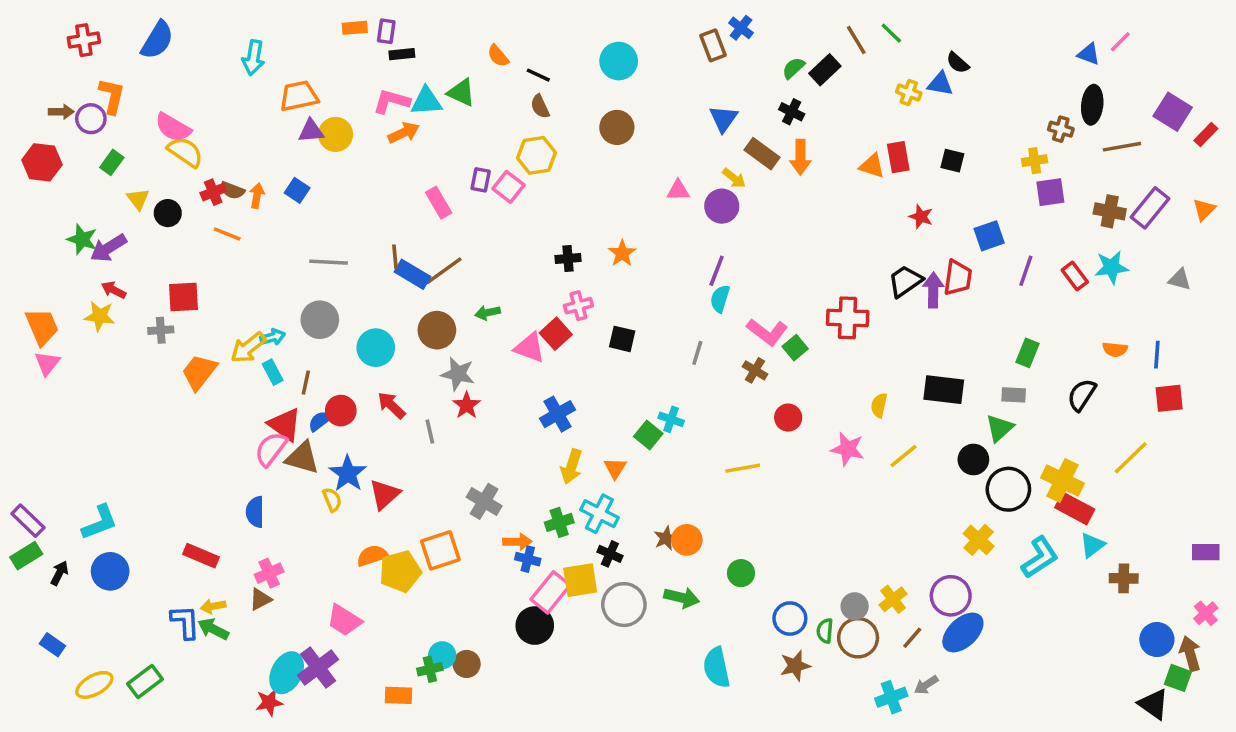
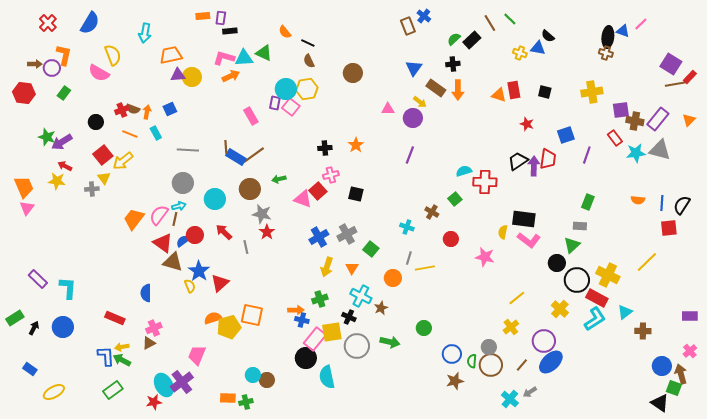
red cross: (84, 40) -> (48, 23), turned -36
cyan circle: (619, 61) -> (286, 89), moved
black ellipse: (1092, 105) -> (608, 37), moved
black cross: (792, 112) -> (453, 64), turned -32
brown cross: (1061, 129) -> (606, 53), moved
brown line: (1122, 147) -> (676, 84), moved
yellow semicircle: (185, 152) -> (113, 55), moved, turned 35
yellow cross: (1035, 161) -> (592, 92), size x1.5
blue square: (297, 190) -> (170, 109), turned 32
purple square: (1050, 192) -> (621, 110), moved
yellow triangle: (138, 199) -> (104, 178), moved
red rectangle: (1075, 276) -> (615, 138), moved
gray triangle: (1180, 279) -> (660, 150), moved, size x1.6
red square: (183, 297) -> (103, 155), moved, turned -36
cyan semicircle: (720, 299) -> (464, 171), moved, turned 56
pink L-shape: (767, 332) -> (529, 240), moved
cyan arrow: (273, 337) -> (179, 206), moved
yellow arrow: (248, 348) -> (123, 161), moved
gray line: (697, 353) -> (409, 258), moved
orange trapezoid: (199, 372) -> (134, 219), moved
cyan rectangle: (273, 372) -> (156, 133), moved
black rectangle: (944, 390) -> (524, 219), moved
black semicircle: (1082, 395) -> (682, 205), moved
cyan cross: (671, 419) -> (407, 227), moved
pink semicircle: (271, 449) -> (159, 215), moved
yellow line: (904, 456) -> (517, 298), moved
gray cross: (484, 501) -> (347, 234), moved, turned 30
red rectangle: (1075, 508) -> (597, 298), moved
cyan cross: (599, 514) -> (361, 296), moved
purple rectangle: (28, 521) -> (38, 279), moved
cyan L-shape: (100, 522) -> (68, 288), moved, turned -65
orange circle: (687, 540) -> (393, 278), moved
orange square: (440, 550) -> (252, 315), turned 30
yellow cross: (893, 599) -> (511, 327), moved
pink trapezoid: (344, 620) -> (197, 355), turned 80
cyan semicircle: (717, 667) -> (327, 377), moved
green cross: (430, 669) -> (246, 402), moved
cyan ellipse: (287, 673) -> (164, 385), turned -55
green rectangle: (145, 681) -> (113, 390), moved
cyan cross: (891, 697) -> (510, 399), turned -30

